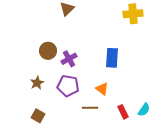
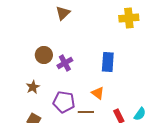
purple pentagon: (68, 86) -> (64, 102), moved

